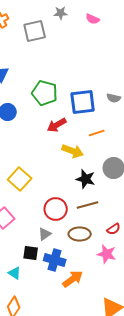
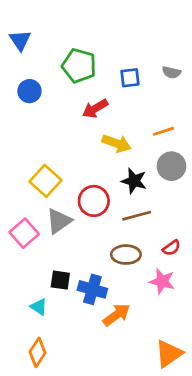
blue square: (83, 102) -> (130, 78), size x0.6
orange line: (97, 133) -> (163, 131), moved
red circle: (56, 209) -> (94, 201), moved
gray triangle: (45, 234) -> (59, 221), moved, size x1.5

